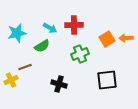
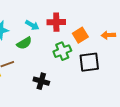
orange square: (107, 39) -> (80, 35), moved
black square: (107, 80) -> (89, 62), moved

